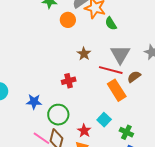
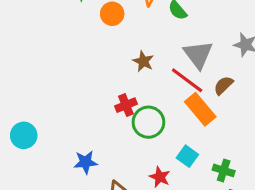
red line: (111, 70) -> (187, 80), turned 30
blue star: (34, 102) -> (86, 162), moved
green circle: (58, 115) -> (148, 122), moved

